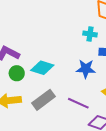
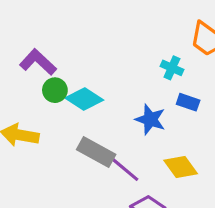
green circle: (17, 73) -> (55, 90), moved
gray rectangle: (44, 100) -> (96, 152), moved, turned 50

